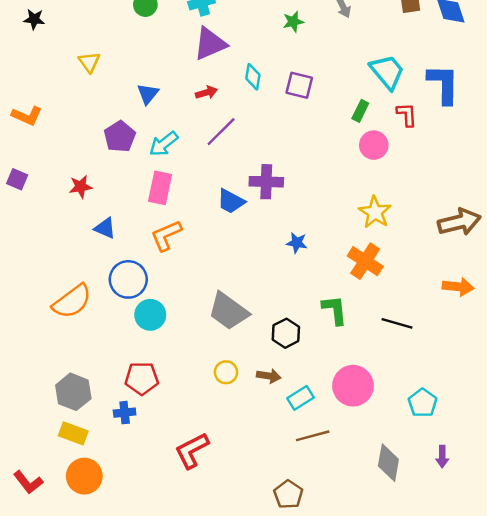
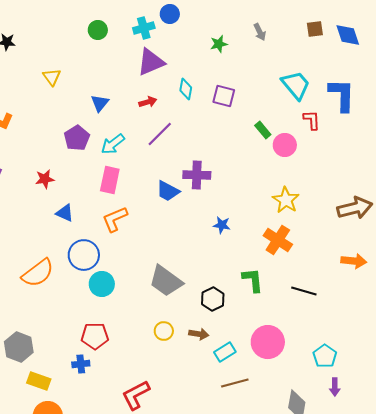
green rectangle: (360, 111) -> (263, 130), moved, turned -66
gray hexagon: (73, 392) -> (19, 347), moved
purple arrow: (442, 457) -> (335, 387), moved

